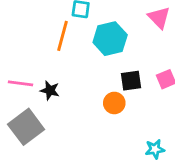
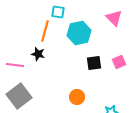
black star: (50, 90) -> (38, 54), moved
orange circle: (114, 103) -> (77, 97), moved

